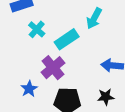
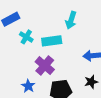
cyan rectangle: (67, 39) -> (52, 41), turned 36

